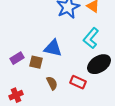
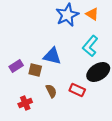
red cross: (16, 95) -> (25, 103), moved

